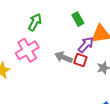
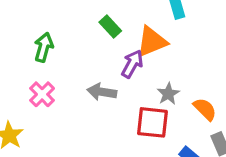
pink cross: (27, 50) -> (42, 94), size x0.7
red square: (80, 60) -> (152, 122), moved, size x1.5

